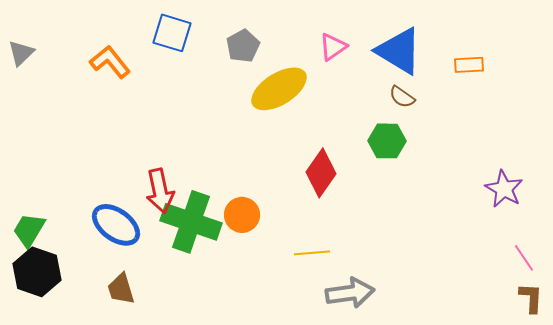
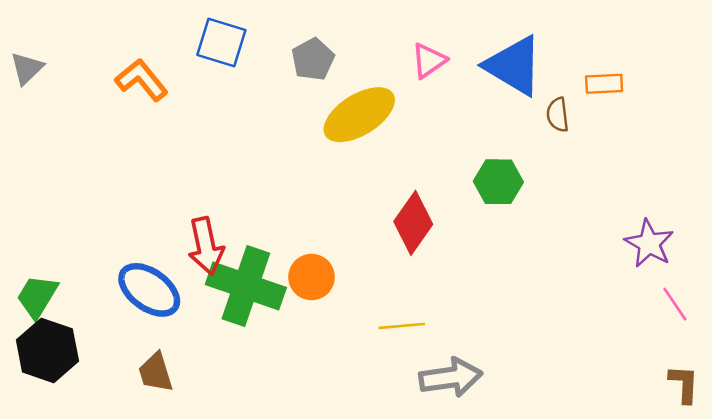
brown semicircle: (402, 97) -> (558, 115), moved, turned 48
pink line: (524, 258) -> (675, 304), moved

